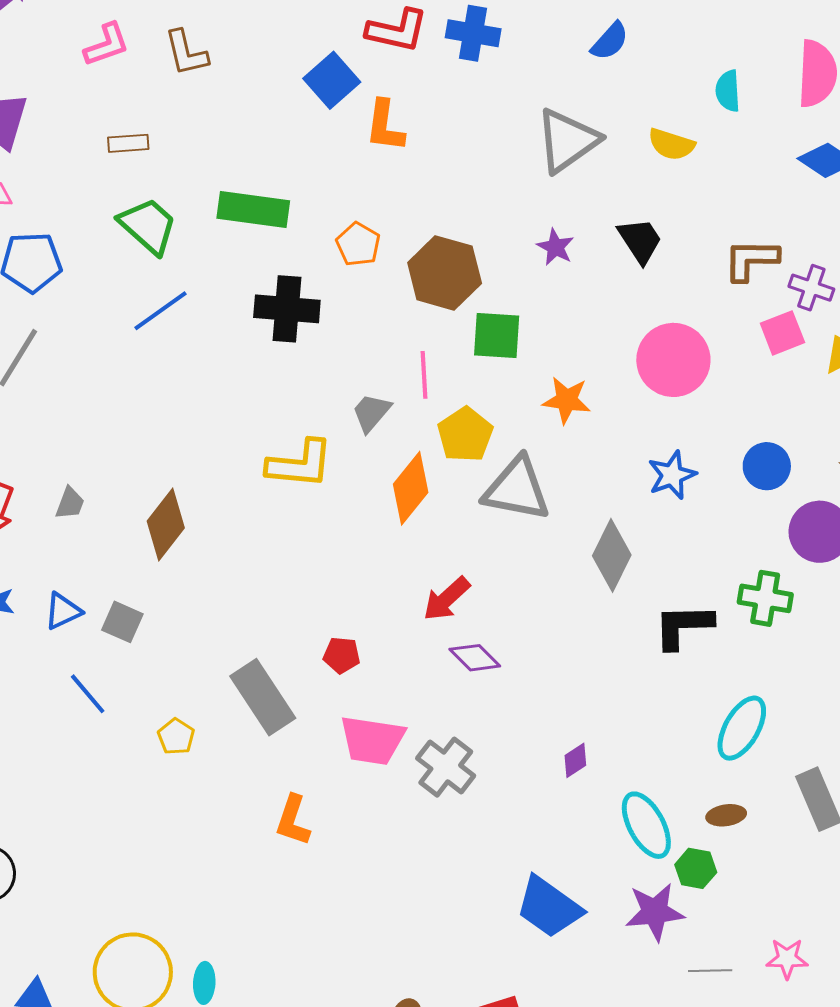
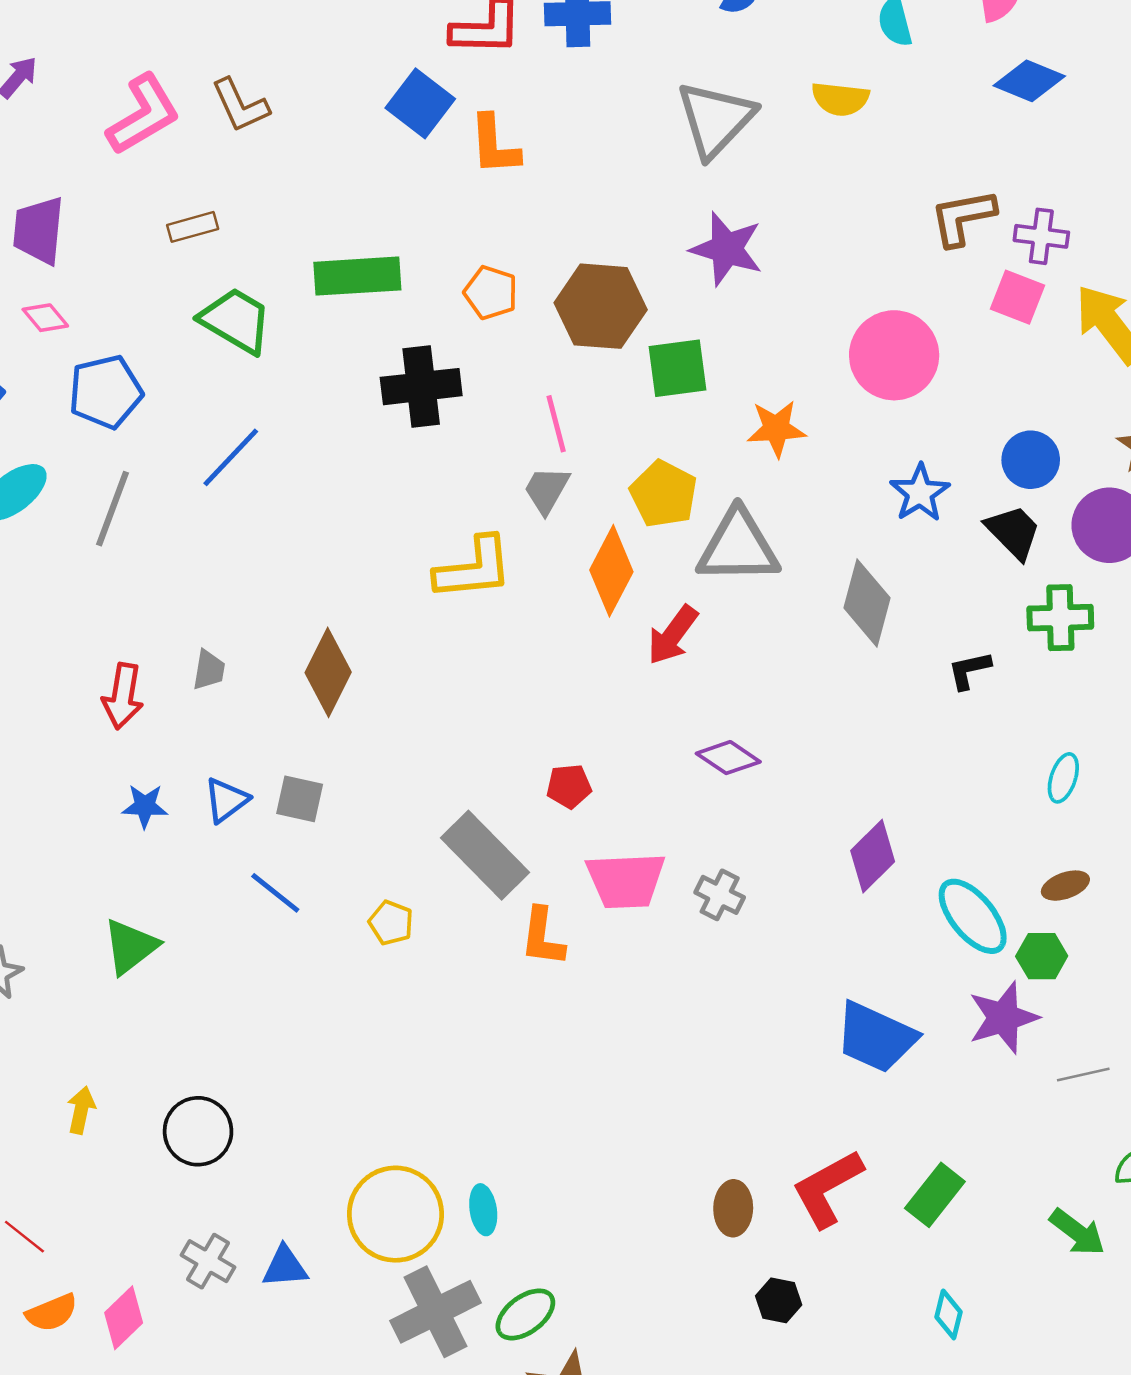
pink L-shape: (107, 45) -> (143, 115), size x1.4
black trapezoid: (640, 241) -> (1013, 532), moved
purple star: (555, 247) -> (727, 249), size x1.6
blue line: (161, 311) -> (231, 457), moved
pink square: (782, 333) -> (1018, 297), turned -36
pink line: (424, 375) -> (556, 424), moved
red arrow: (447, 599) -> (673, 635), moved
black L-shape: (683, 626) -> (969, 670), size x0.6
cyan ellipse: (742, 728) -> (1063, 778), size x0.6
purple diamond: (575, 760) -> (873, 856), size x1.6
gray cross: (446, 767) -> (720, 895), size x0.7
orange L-shape: (293, 820) -> (542, 937), moved

